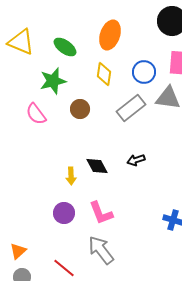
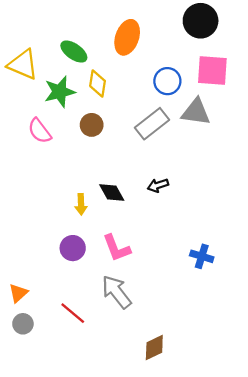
yellow triangle: (21, 42) -> (23, 65), moved
yellow diamond: (104, 74) -> (98, 83), moved

